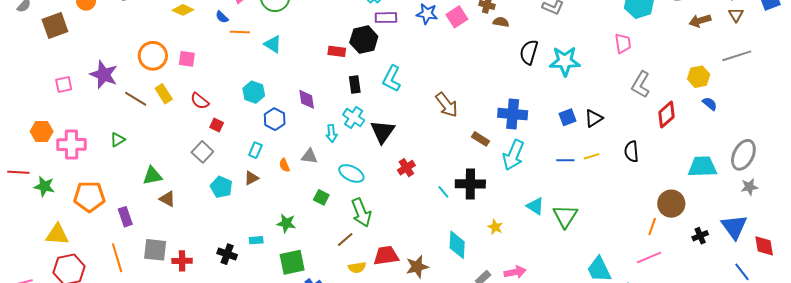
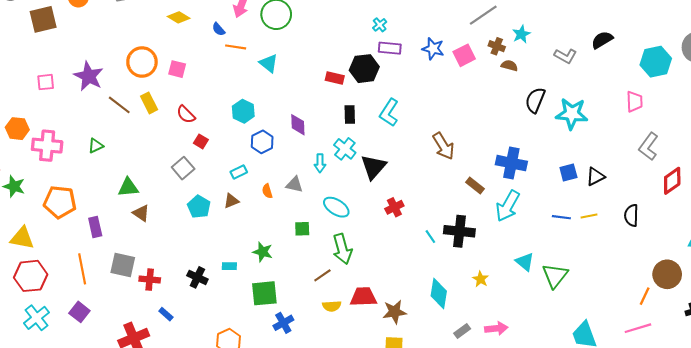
cyan rectangle: (255, 150) -> (239, 172), turned 35
green square: (321, 197) -> (302, 229), turned -35

